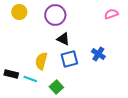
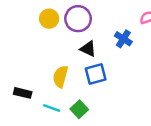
yellow circle: (19, 12) -> (49, 19), moved
blue cross: (98, 54) -> (123, 39), moved
cyan line: (30, 79) -> (52, 108), moved

